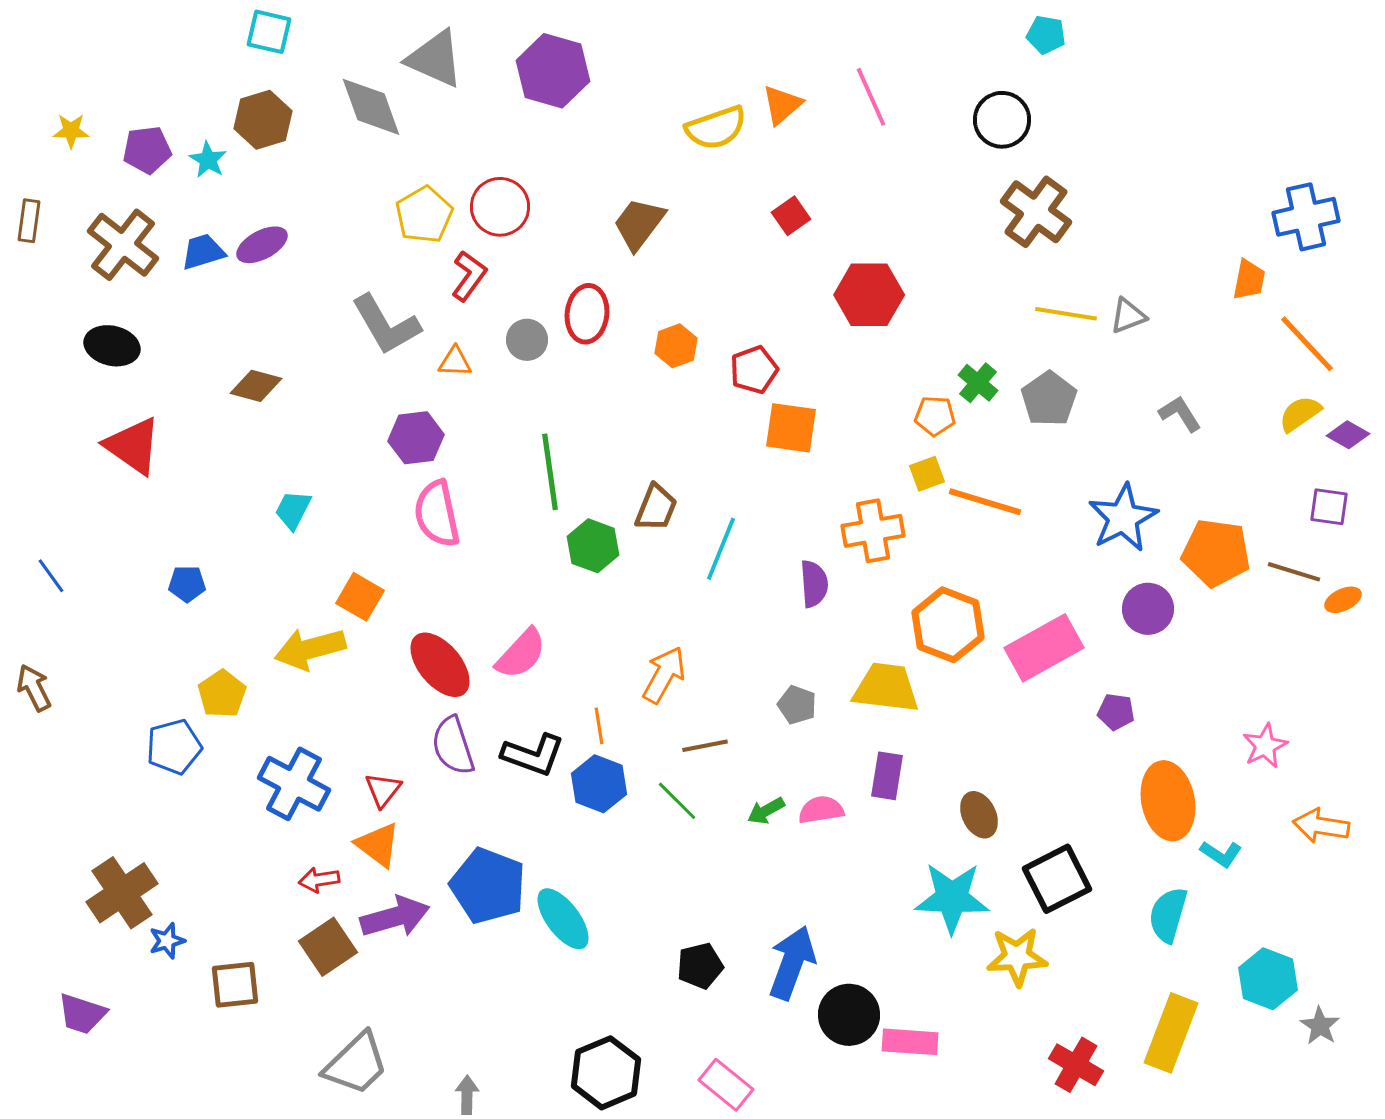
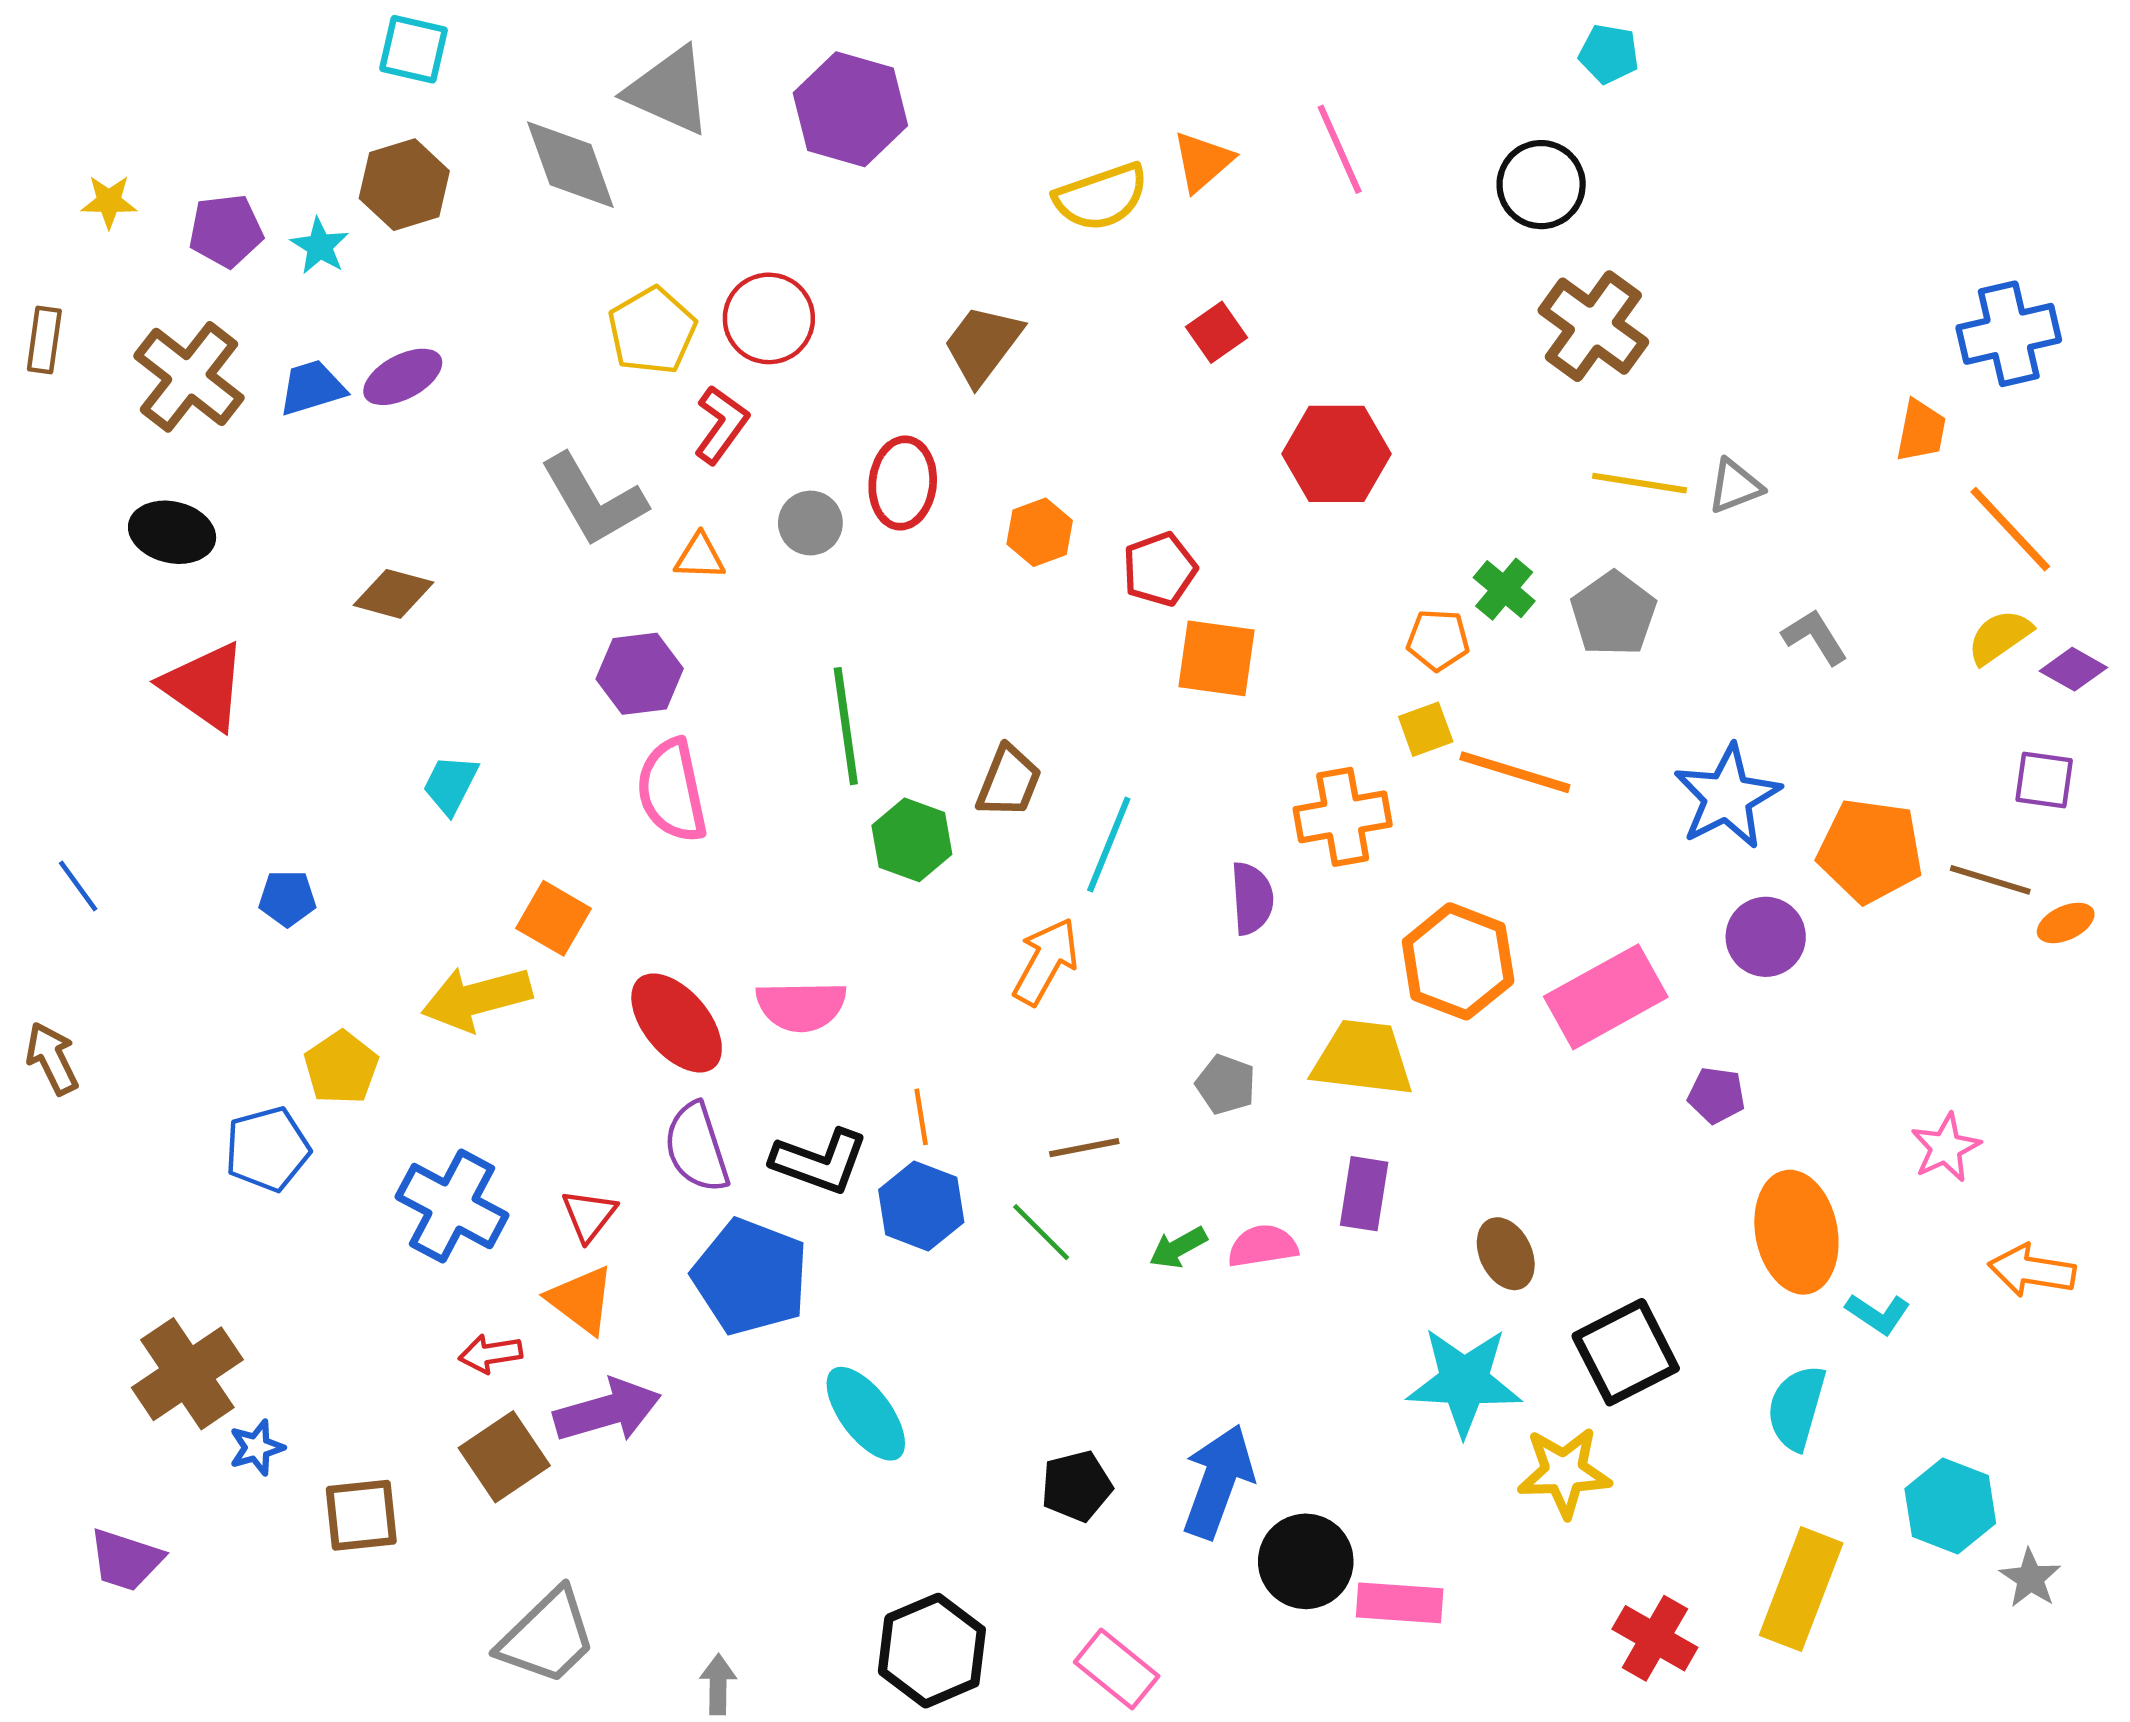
pink semicircle: (521, 654) -> (801, 1006), turned 46
orange arrow: (664, 675) -> (1046, 961), moved
blue pentagon: (488, 886) -> (750, 1277), moved

